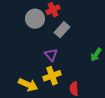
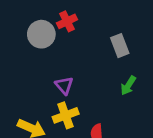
gray rectangle: (62, 30) -> (120, 46), moved, turned -63

